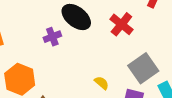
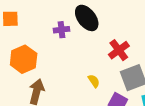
red cross: (121, 24) -> (119, 50), moved

